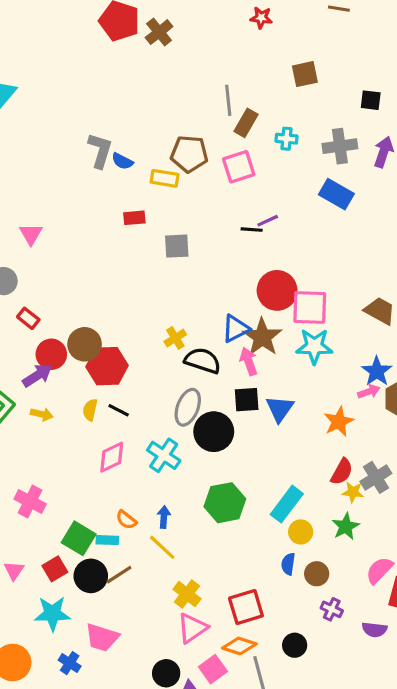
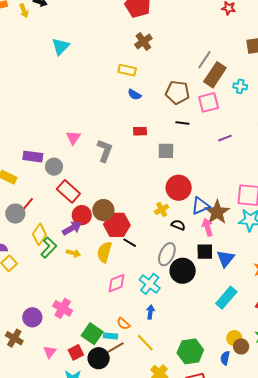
brown cross: (159, 32) -> (143, 41), moved
gray line: (228, 100) -> (204, 60), turned 36
brown rectangle: (246, 123) -> (215, 75), size x1.4
gray L-shape: (100, 150) -> (105, 151), moved
yellow rectangle: (165, 178) -> (127, 70), moved
black line: (252, 230) -> (182, 123), moved
red circle: (277, 290) -> (179, 188), moved
red rectangle: (28, 318) -> (68, 191), size x1.6
black semicircle: (203, 361) -> (178, 225), size x0.6
yellow semicircle: (90, 410) -> (104, 252), size x1.5
black line: (119, 410) -> (130, 243), moved
green hexagon: (225, 503) -> (190, 351), moved
cyan rectangle: (287, 504) -> (226, 298), moved
blue arrow: (164, 517) -> (150, 312), moved
brown circle: (317, 574) -> (241, 346), moved
brown line: (119, 575) -> (116, 348), moved

